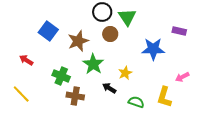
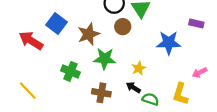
red arrow: (26, 60) -> (31, 41), moved, size x1.6
green star: (93, 64) -> (105, 59), turned -30
black arrow: (109, 88) -> (133, 87), moved
brown cross: (75, 96) -> (101, 93), moved

